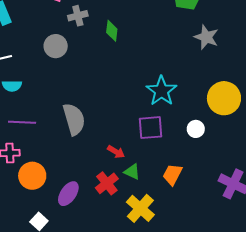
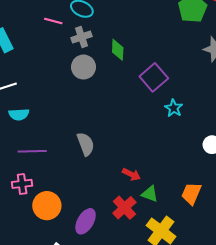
gray circle: (56, 46) -> (83, 67), moved
cyan star: (161, 91) -> (174, 108), size x0.6
gray semicircle: (74, 119) -> (86, 144), size x0.7
purple square: (151, 128) -> (154, 77), moved, turned -32

